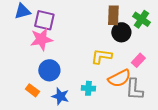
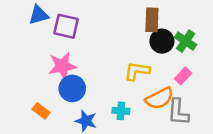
green cross: (141, 19) -> (186, 41), moved
pink star: (41, 39) -> (62, 66), moved
orange rectangle: (32, 90) -> (41, 111), moved

